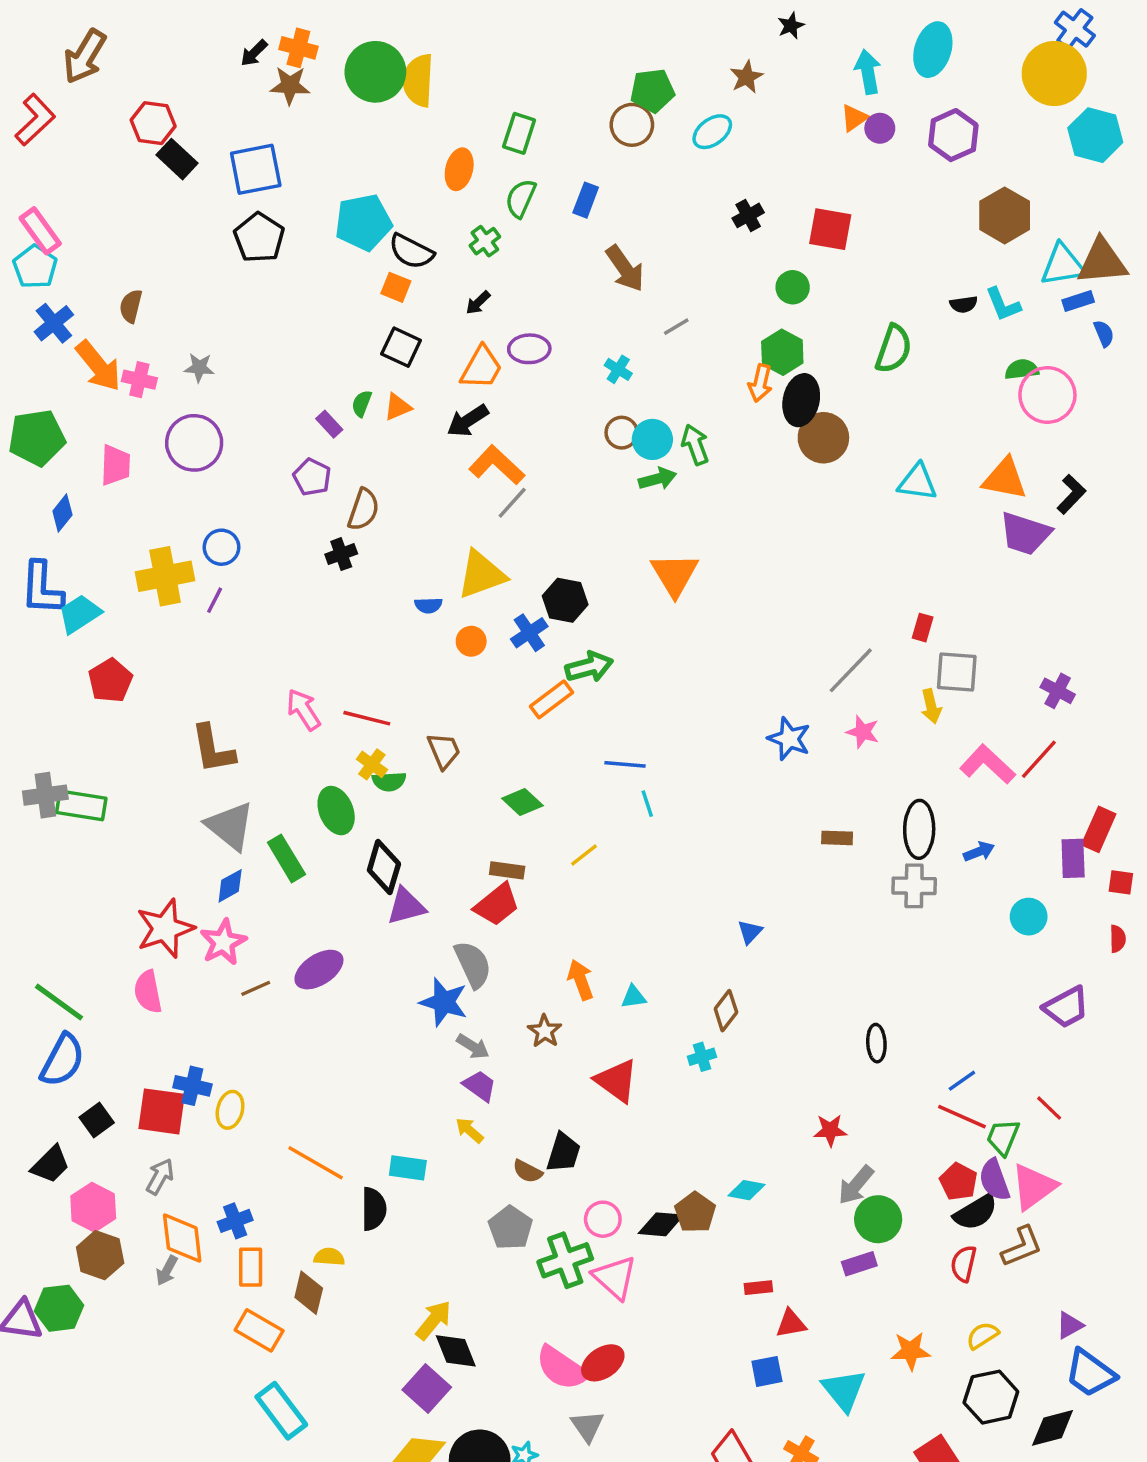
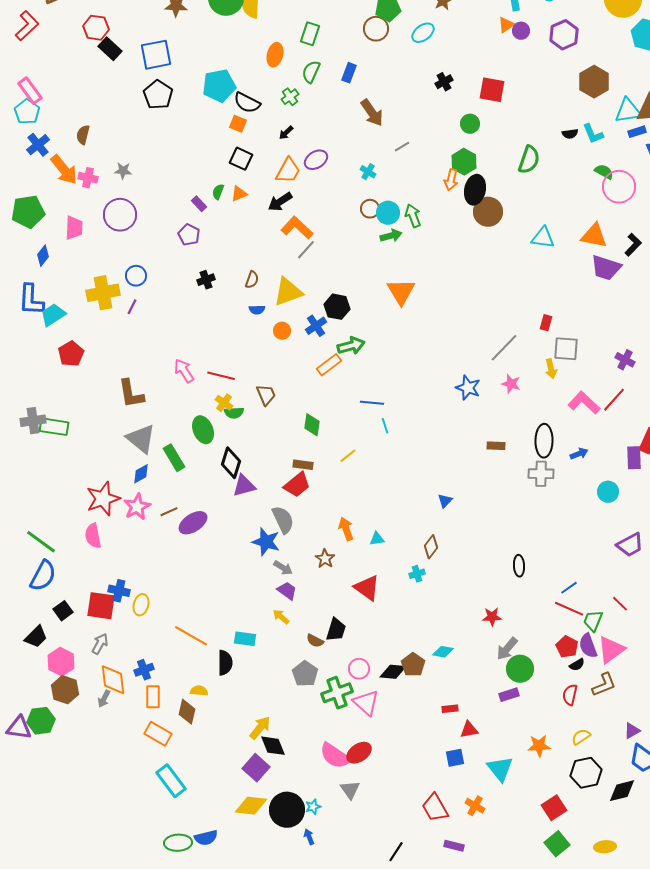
purple ellipse: (529, 349) -> (316, 160), turned -30
green semicircle: (1022, 369) -> (604, 172), turned 36
brown semicircle: (363, 510) -> (252, 280), moved, size x0.7
green diamond: (522, 802) -> (312, 425), turned 55
brown line: (256, 988) -> (169, 512), moved
black semicircle: (976, 1212) -> (577, 665), size x0.6

